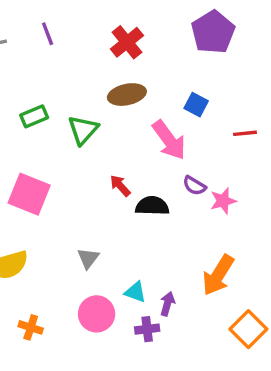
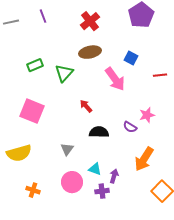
purple semicircle: (194, 186) -> (130, 127), moved
black semicircle: (152, 206) -> (99, 132), moved

